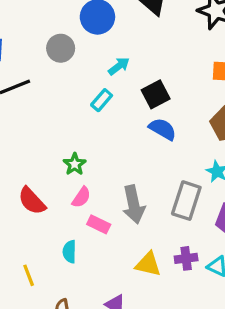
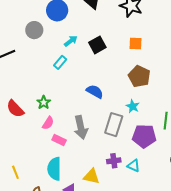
black square: (156, 94) -> (97, 45), moved
blue semicircle: (163, 129) -> (95, 92), moved
red semicircle: (32, 201) -> (15, 109), moved
cyan semicircle: (69, 252) -> (54, 169), moved, size x1.6
yellow triangle: (148, 264) -> (91, 176), moved

